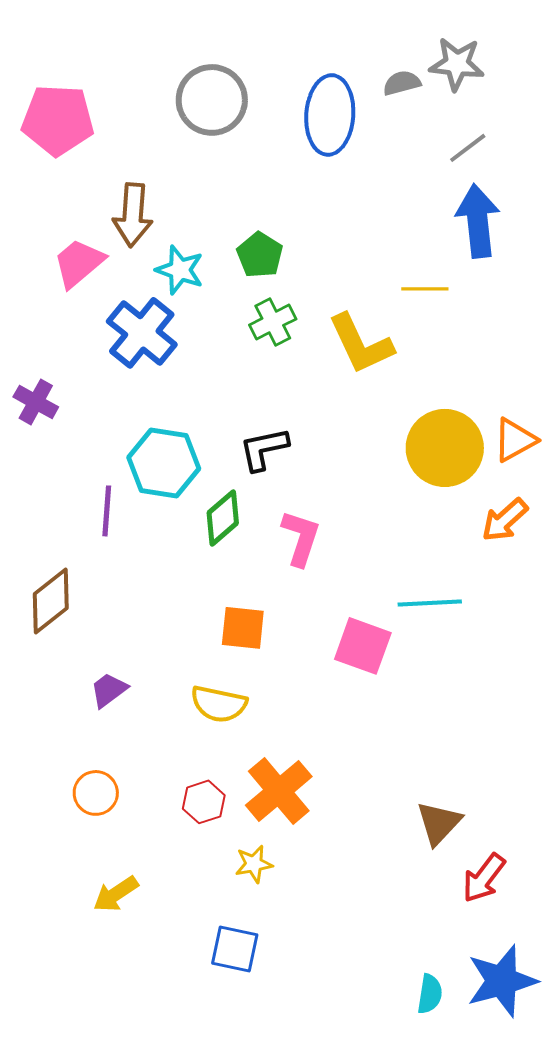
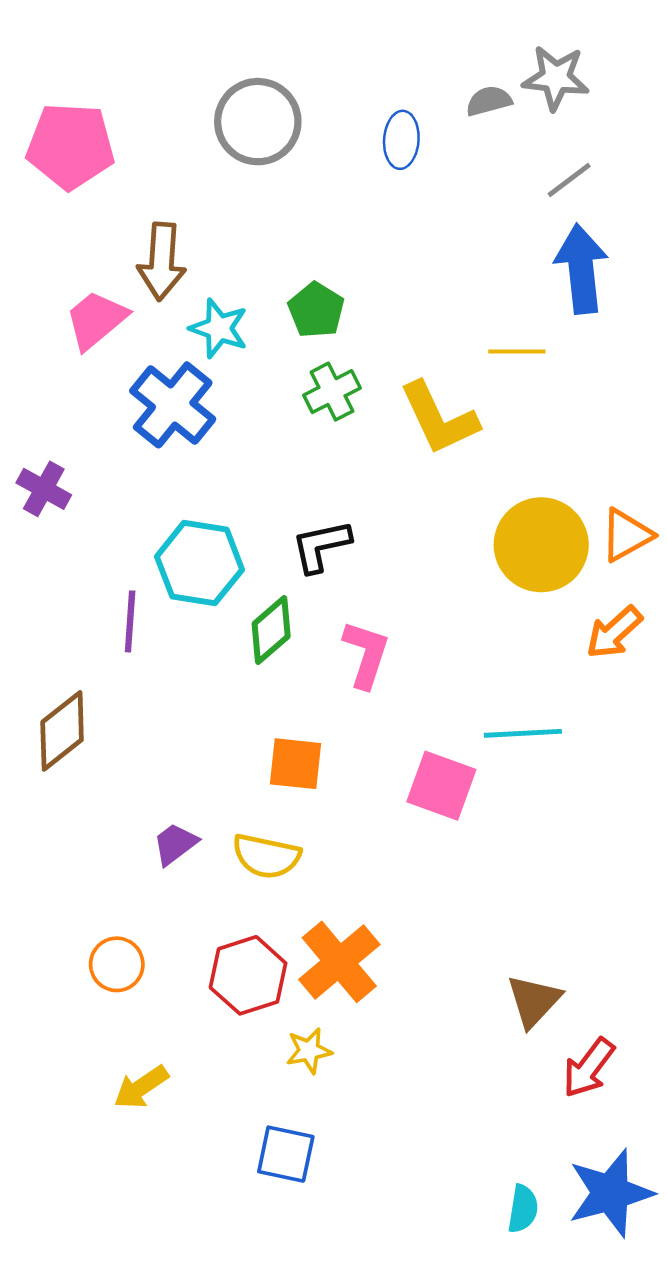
blue ellipse: (330, 115) -> (401, 140), size x0.6
purple trapezoid: (109, 690) -> (175, 844), moved
red hexagon: (204, 802) -> (248, 975), size x1.5

